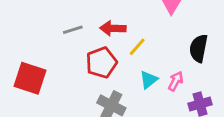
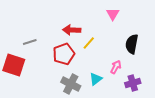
gray line: (73, 30) -> (30, 42), moved
cyan triangle: (149, 80) -> (96, 79), moved

